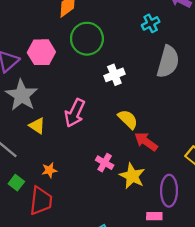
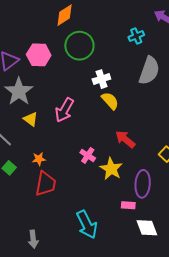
yellow semicircle: (128, 119) -> (110, 101), moved
red trapezoid: (41, 201) -> (46, 184), moved

